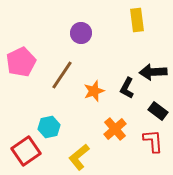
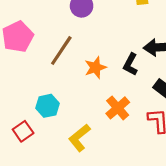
red square: (26, 151) -> (23, 131), size x0.7

